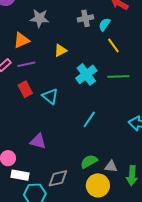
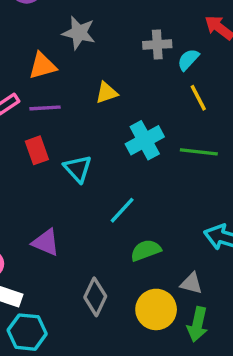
cyan line: (89, 119) -> (122, 210), moved
green semicircle: (89, 161) -> (146, 250), moved
gray triangle: (111, 167) -> (191, 283), moved
gray diamond: (58, 178) -> (95, 297), moved, turned -60
yellow circle: (98, 185) -> (156, 309), moved

